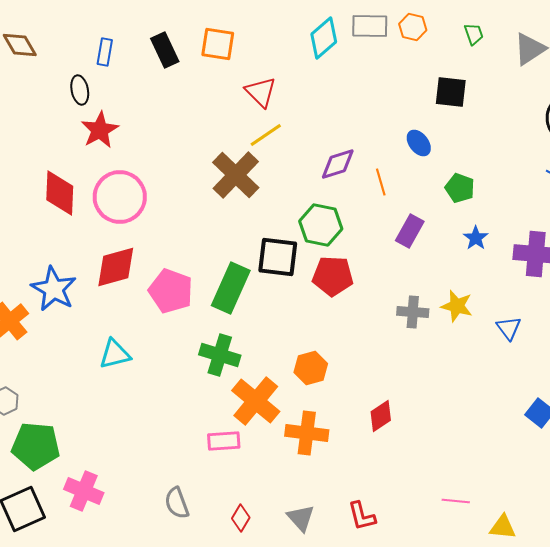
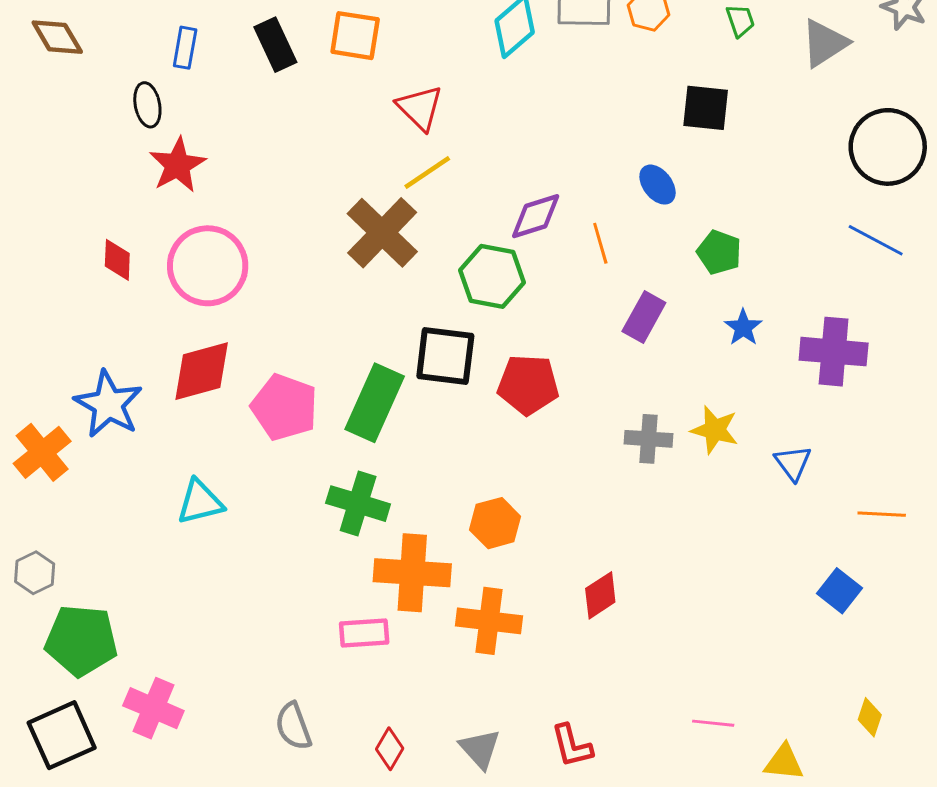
red diamond: (60, 193) -> (117, 260), size x0.6
green hexagon: (321, 225) -> (492, 276), moved
orange cross: (256, 401) -> (412, 573), turned -36

